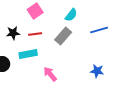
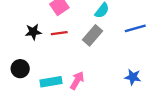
cyan rectangle: (28, 54) -> (51, 82), moved
pink arrow: (50, 74) -> (77, 81), turned 70

